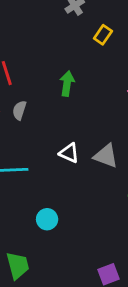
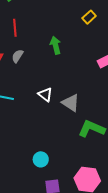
green arrow: (67, 83) -> (56, 45), turned -36
cyan circle: (47, 219) -> (41, 159), moved

